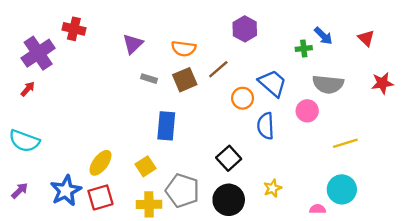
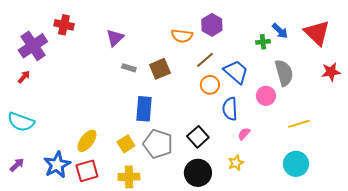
red triangle: (366, 38) -> (317, 33), size x1.8
orange semicircle: (184, 49) -> (182, 36), moved
brown line: (218, 69) -> (205, 60), moved
gray semicircle: (328, 84) -> (284, 73), turned -112
gray pentagon: (182, 191) -> (158, 144), moved
pink semicircle: (318, 209) -> (244, 134), moved, turned -48

